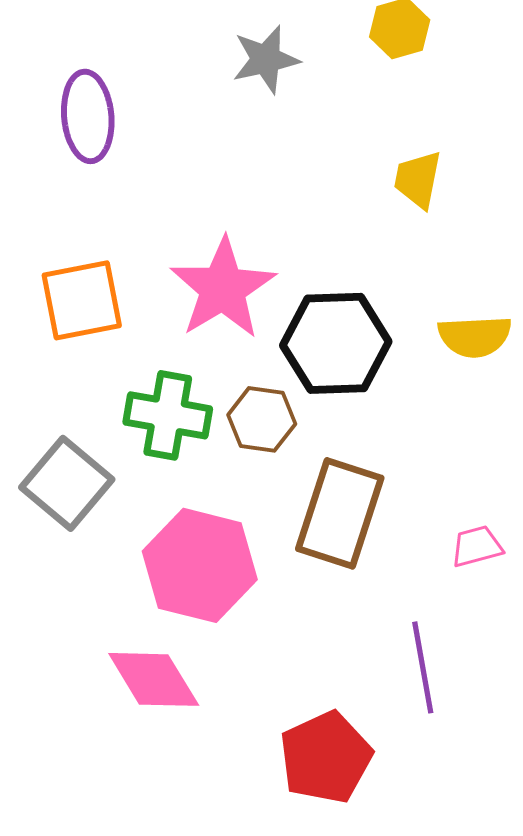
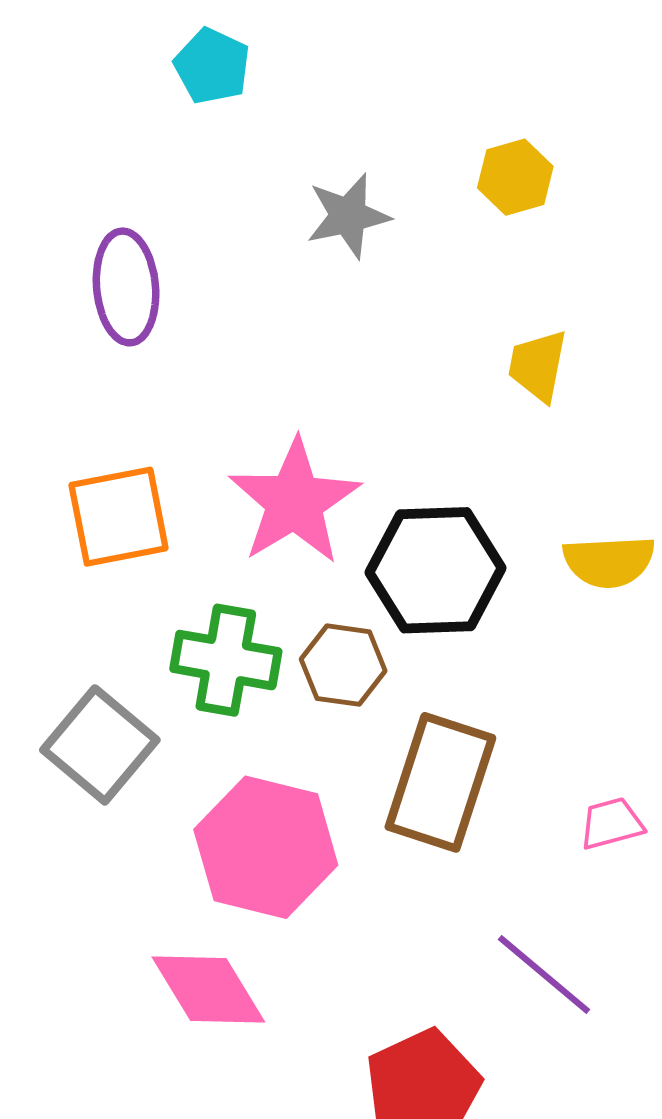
purple line: (423, 667) -> (544, 975), turned -40

